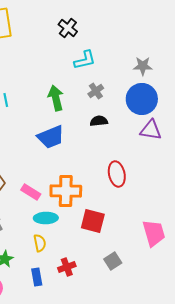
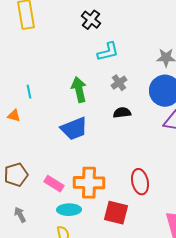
red ellipse: (117, 174) -> (140, 182), moved

